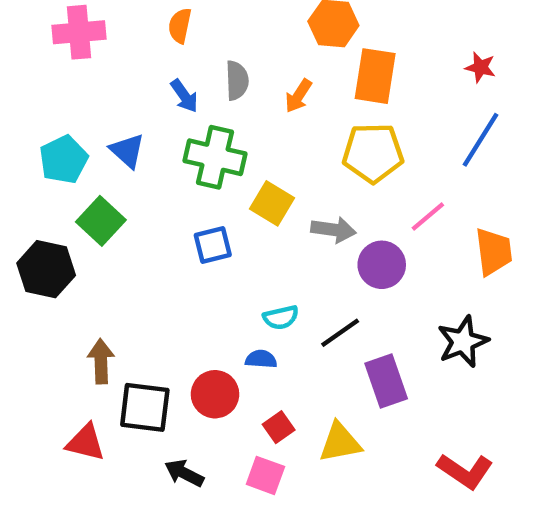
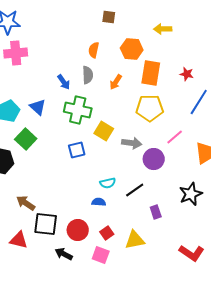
orange semicircle: (180, 26) -> (94, 50), moved
red star: (480, 67) -> (187, 74), moved
brown arrow: (101, 361) -> (26, 203), turned -54
purple rectangle: (386, 381) -> (156, 212), size x0.6
red circle: (215, 394) -> (78, 230), moved

